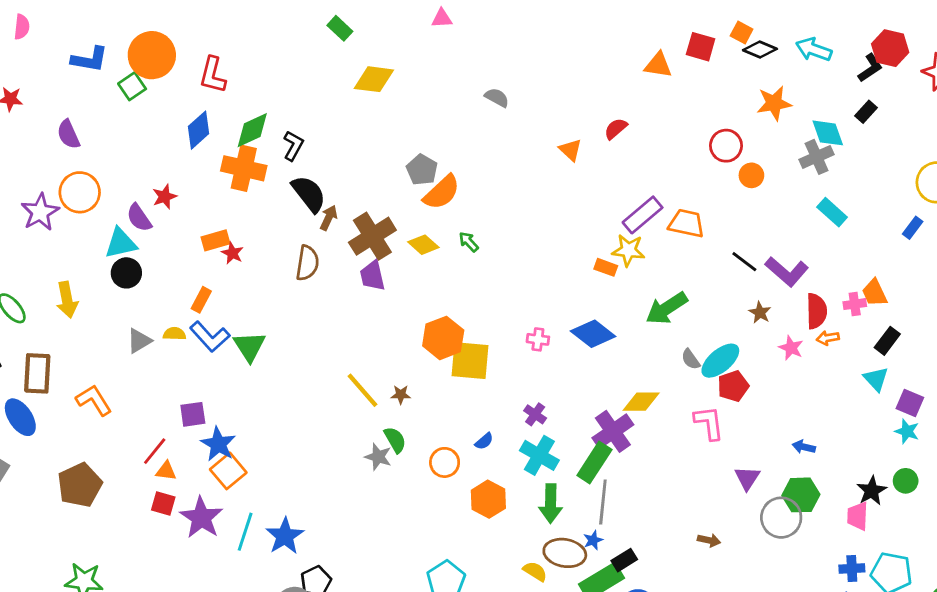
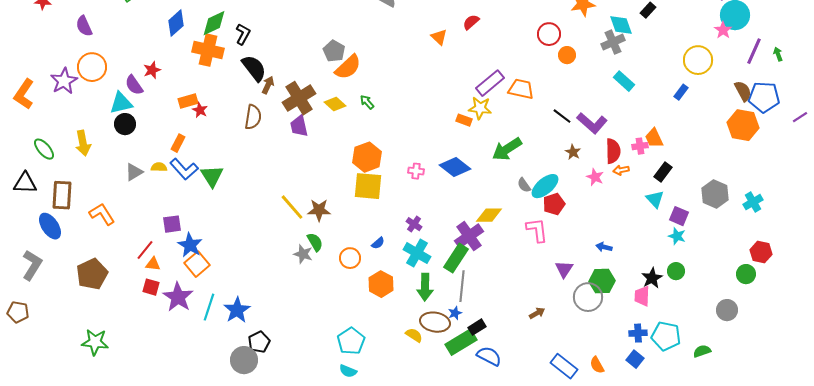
orange hexagon: (443, 338) -> (367, 157), moved
brown star: (401, 395) -> (319, 210), size x1.6
brown arrow: (709, 540) -> (537, 313), turned -42

